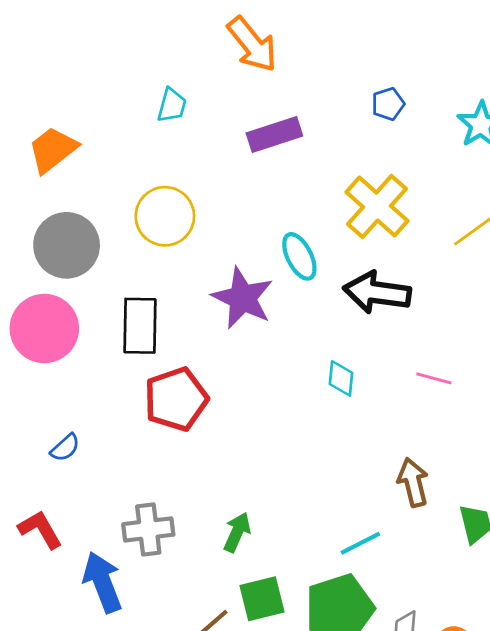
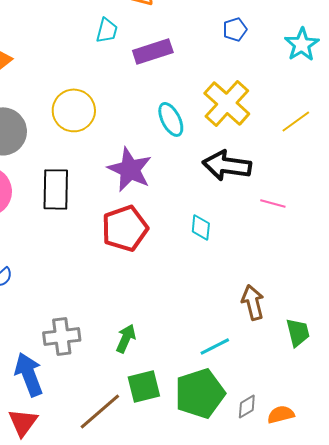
cyan trapezoid: (172, 105) -> (107, 30), moved
cyan ellipse: (299, 256) -> (171, 119), moved
pink line: (434, 378) -> (273, 203), moved
red pentagon: (176, 399) -> (125, 228), moved

